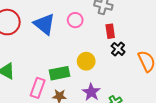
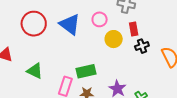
black cross: (118, 49) -> (142, 46), turned 32
yellow circle: (86, 61) -> (114, 39), moved

